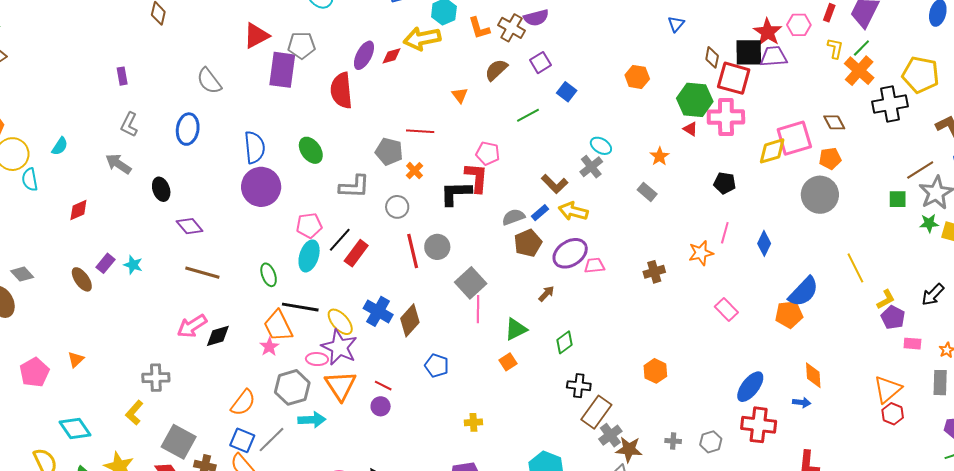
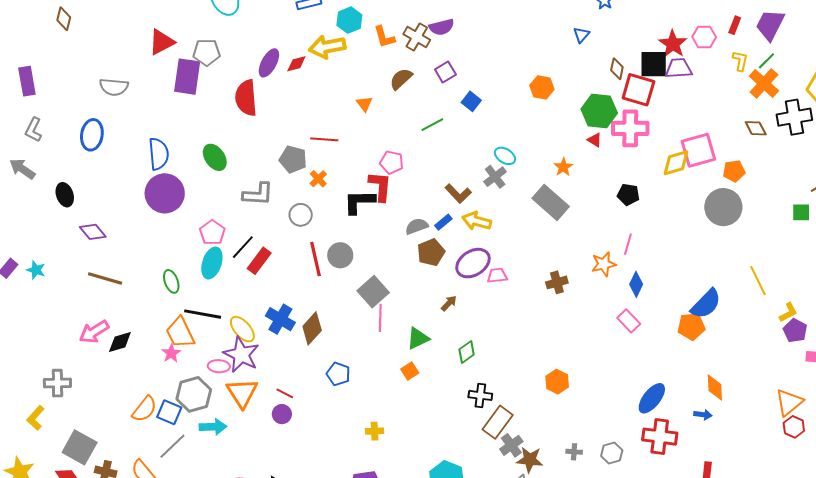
purple rectangle: (122, 76) -> (27, 81), size x1.6
gray semicircle: (209, 81) -> (114, 87), turned -48
brown diamond: (834, 122) -> (756, 128), moved
gray rectangle: (647, 192) -> (551, 202), size x1.8
pink pentagon: (309, 226) -> (212, 233), turned -30
blue diamond: (764, 243) -> (636, 284), moved
blue square: (242, 440) -> (169, 412), moved

